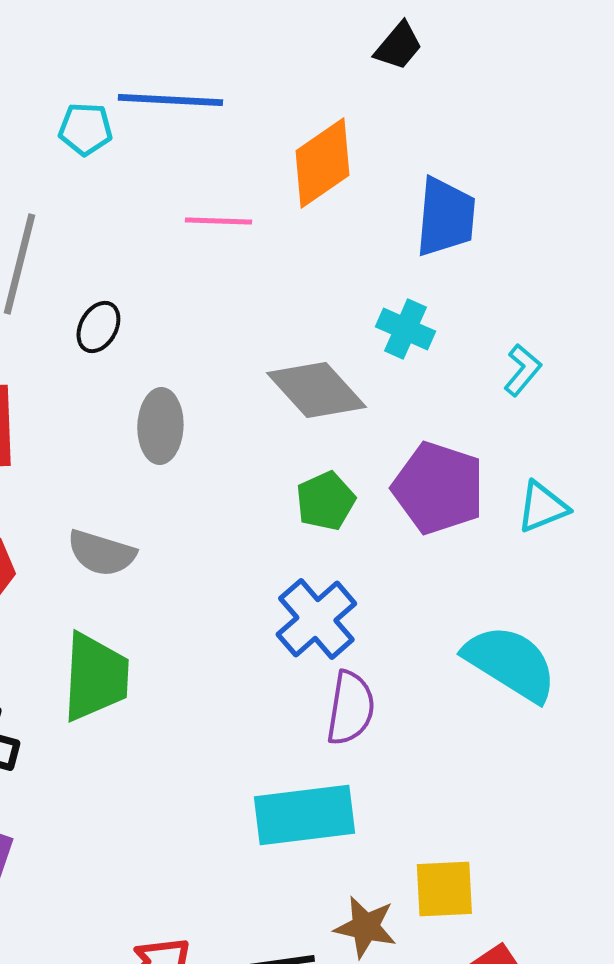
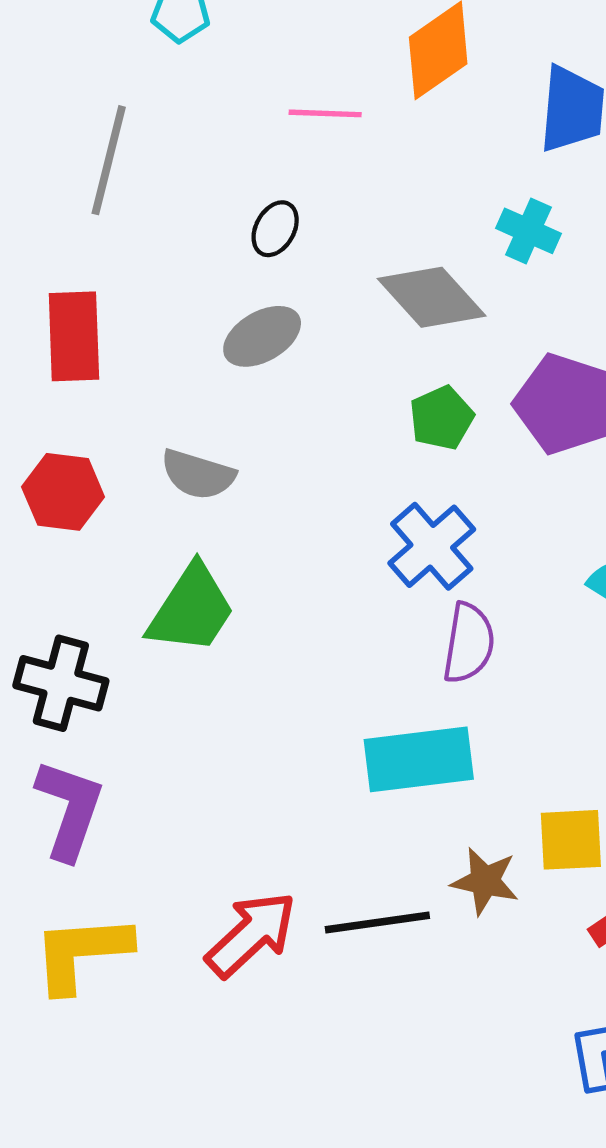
black ellipse: (98, 327) -> (275, 229), moved
gray ellipse: (160, 426) -> (262, 336), turned 58
green trapezoid: (95, 677) -> (191, 609), turned 30

